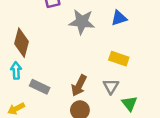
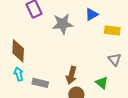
yellow rectangle: (119, 59) -> (112, 31), moved
gray triangle: (111, 86) -> (115, 60), moved
green triangle: (130, 103) -> (102, 83), moved

